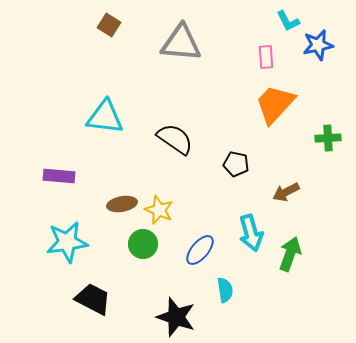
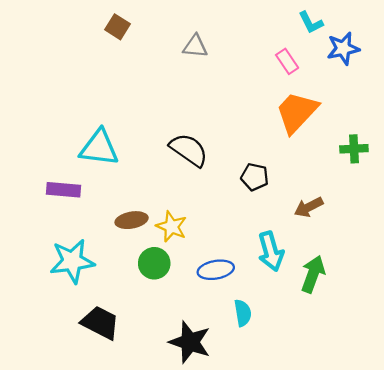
gray triangle: (181, 43) -> (195, 46), size x0.6
pink rectangle: (266, 57) -> (287, 61), turned -30
cyan triangle: (105, 117) -> (99, 148), moved
blue ellipse: (200, 250) -> (216, 270), turned 40

